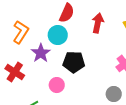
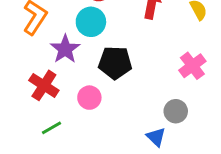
red cross: (15, 72) -> (44, 85), moved

